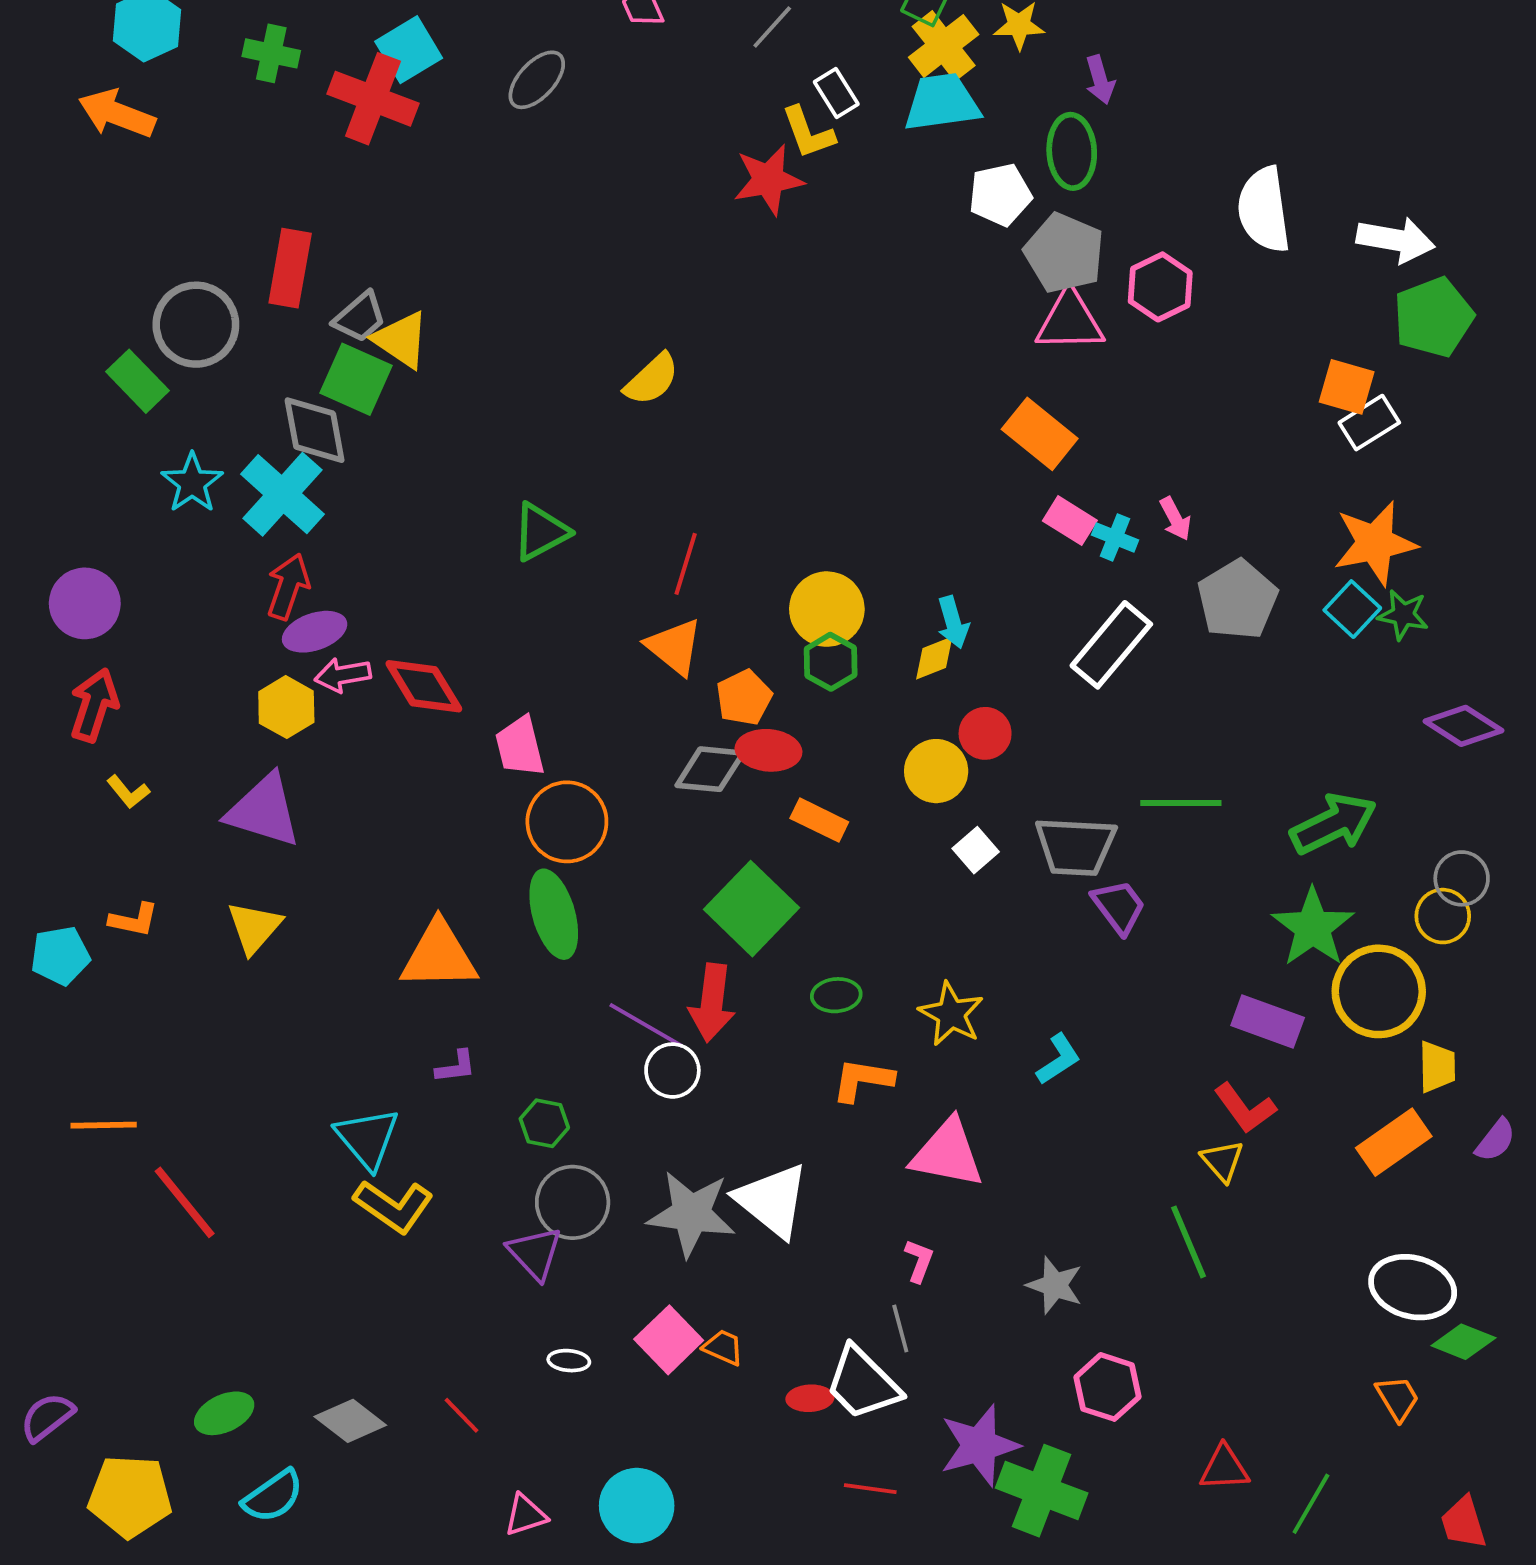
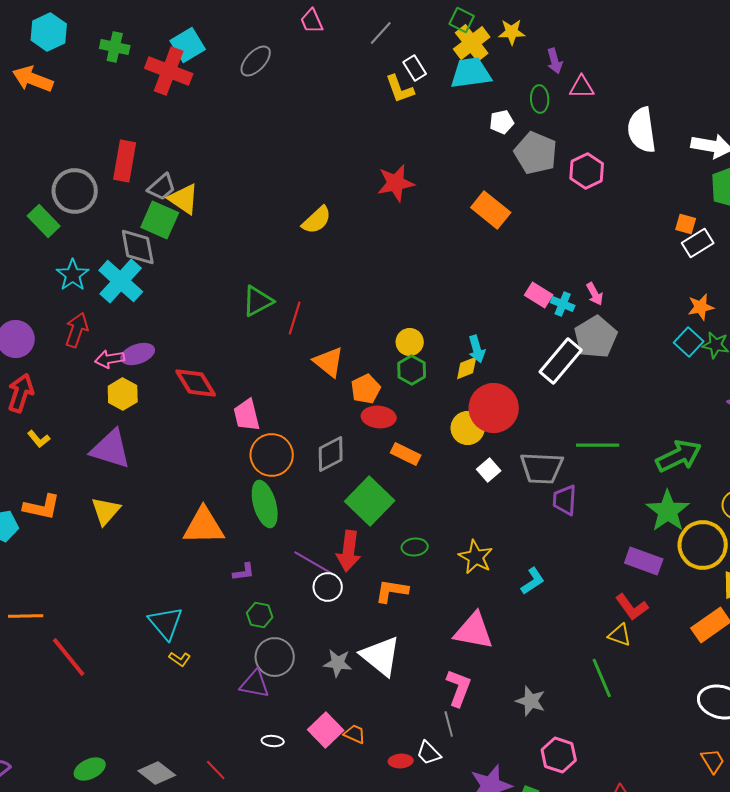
green ellipse: (1072, 151) -> (540, 99), size x0.7
red star: (768, 180) -> (396, 183), moved
white pentagon: (1000, 195) -> (502, 122), size x0.7
pink triangle: (1070, 321) -> (582, 87), moved, size x0.7
orange square: (1347, 387) -> (686, 224), size x0.7
orange rectangle: (1040, 434) -> (491, 210), moved
orange star: (1375, 543) -> (701, 307), size x0.6
red line: (686, 564) -> (295, 318), moved
red arrow: (288, 586) -> (77, 330), moved
gray pentagon: (1237, 600) -> (596, 337), moved
yellow circle: (827, 609) -> (410, 342), size x0.7
pink arrow: (343, 675) -> (110, 359), moved
red circle: (985, 733) -> (494, 408), size x1.8
gray diamond: (710, 769) -> (331, 454), moved, turned -33
purple trapezoid: (1119, 907) -> (565, 500), turned -140
orange L-shape: (134, 920) -> (42, 507), size x1.4
purple L-shape: (456, 1067) -> (244, 572), moved
orange L-shape: (863, 1080) -> (392, 591), moved
yellow triangle: (1222, 1161) -> (620, 635), turned -30
yellow L-shape: (394, 1206) -> (180, 659), size x0.5
gray star: (691, 1214) -> (338, 663), size x0.6
purple triangle: (535, 1253) -> (255, 684), turned -36
pink L-shape: (919, 1261) -> (459, 688), size x1.6
white trapezoid: (863, 1383) -> (429, 753), size x0.6

